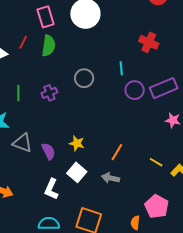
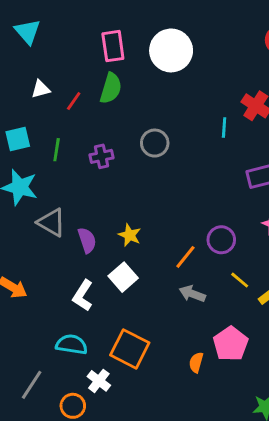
red line: (23, 42) -> (74, 101), moved
cyan line: (121, 68) -> (224, 128), moved
purple circle: (135, 90) -> (221, 240), moved
gray arrow: (110, 178) -> (192, 294), moved

